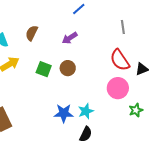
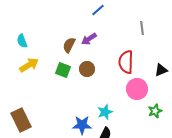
brown semicircle: (32, 33) -> (69, 45), moved
red semicircle: (120, 60) -> (126, 62), moved, turned 35
blue star: (64, 113) -> (82, 125), moved

